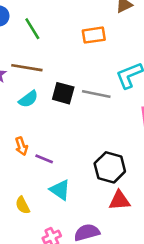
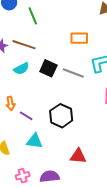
orange rectangle: (94, 35) -> (79, 38), moved
black hexagon: (110, 167) -> (61, 116), moved
cyan triangle: (60, 190) -> (34, 141), turned -36

